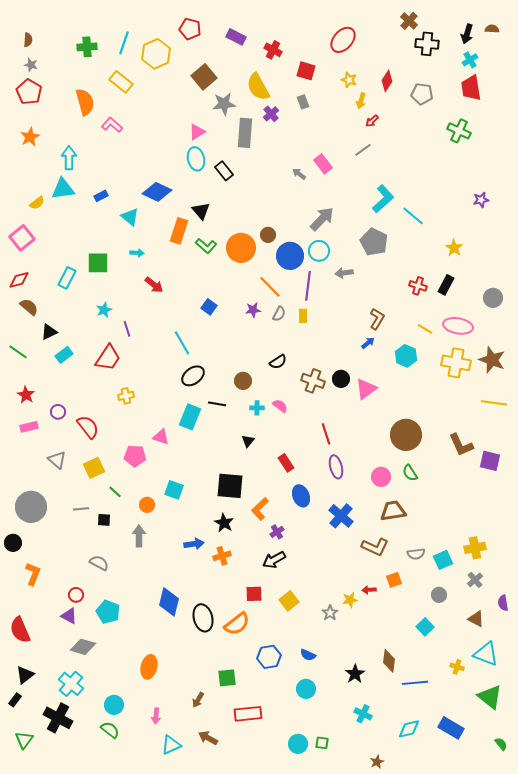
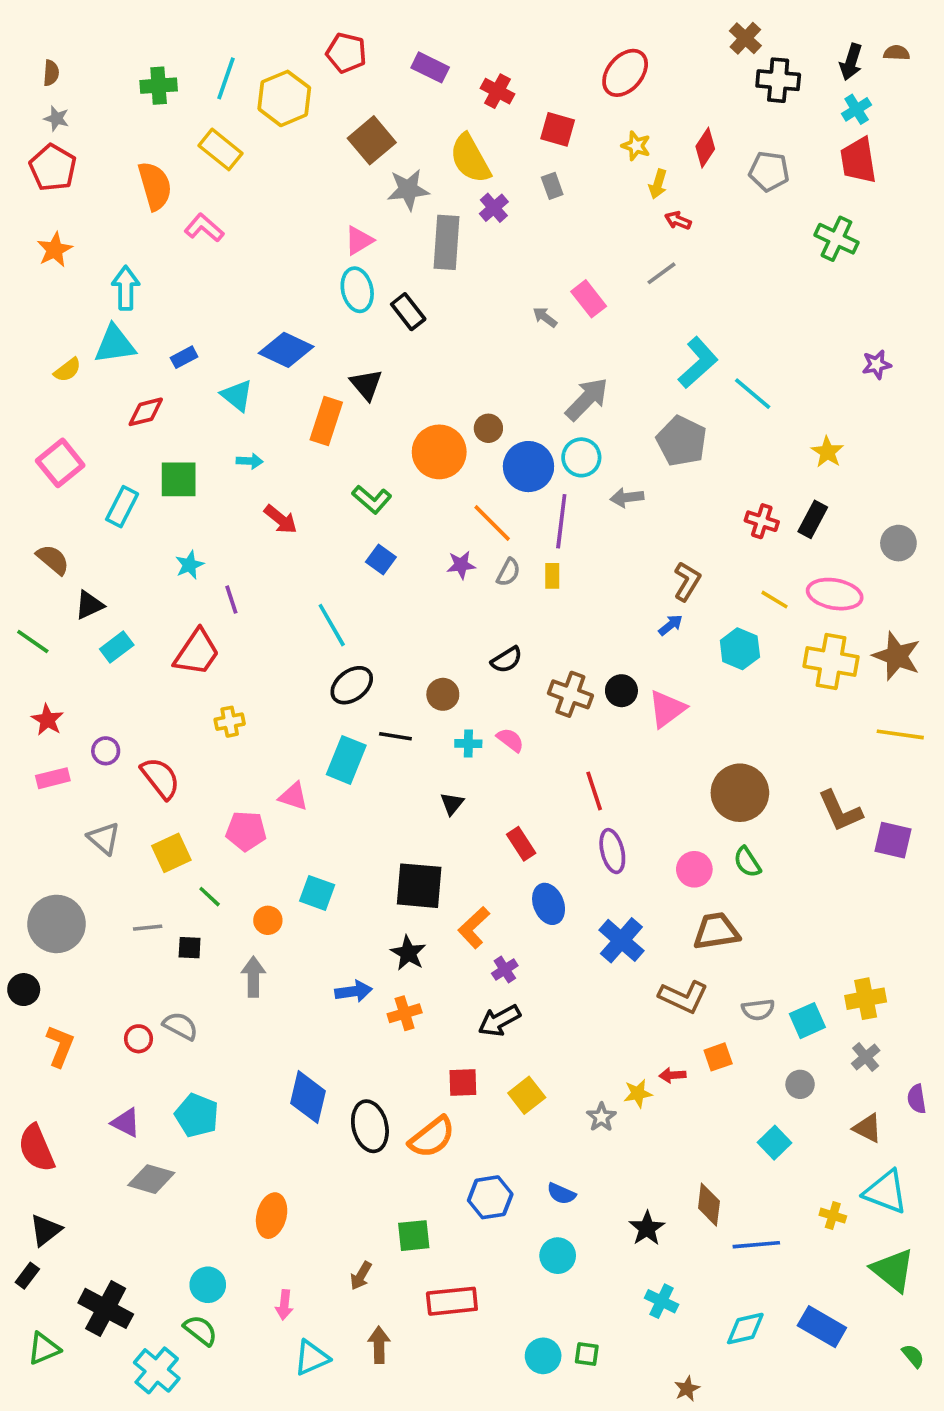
red arrow: (372, 121) -> (678, 221), turned 64
pink square: (22, 238) -> (60, 463), moved
green L-shape: (206, 246) -> (372, 499), moved
red diamond: (19, 280) -> (146, 412), moved
red circle: (76, 595) -> (139, 1039), moved
cyan cross: (71, 684) -> (157, 1370), moved
brown arrow: (208, 738) -> (379, 1345), turned 60
green triangle: (24, 740) -> (44, 1349), turned 30

